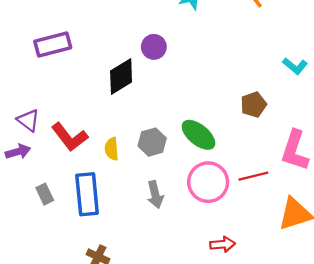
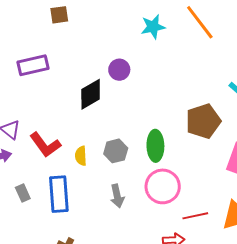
brown pentagon: (254, 105) -> (203, 121), size x1.6
green ellipse: (198, 135) -> (155, 146), turned 48
red line: (253, 176) -> (195, 216), moved

